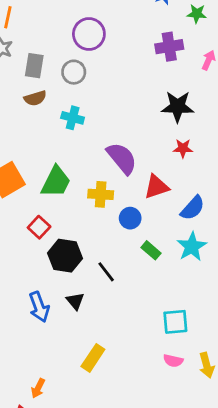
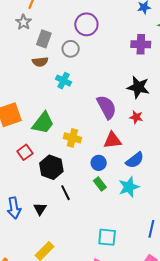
purple semicircle: (122, 158) -> (107, 107), moved
blue circle: (130, 218) -> (99, 163), moved
black hexagon: (65, 256) -> (51, 167), moved

